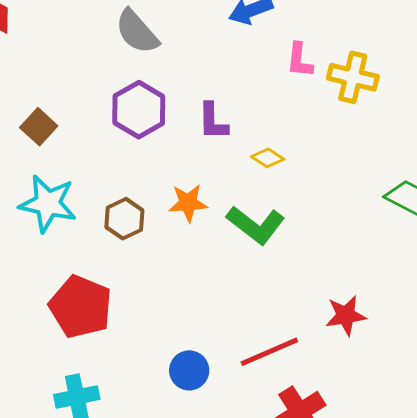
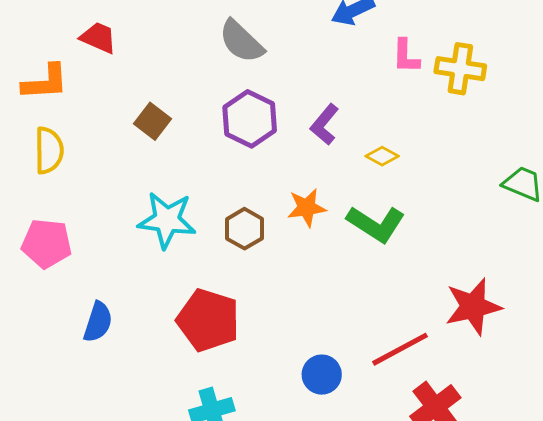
purple L-shape: (213, 121) -> (325, 124), turned 45
brown square: (39, 127) -> (152, 121), moved
red star: (346, 315) -> (473, 307), size x1.4

